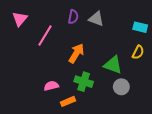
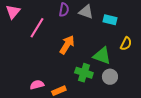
cyan rectangle: (140, 27) -> (110, 20), moved
green cross: (84, 82) -> (84, 73), moved
pink semicircle: (51, 86) -> (37, 85), moved

